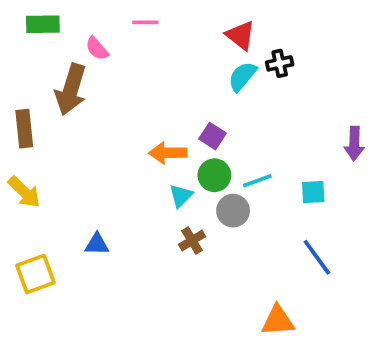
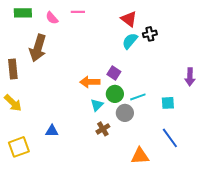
pink semicircle: (97, 48) -> (52, 18), moved
orange triangle: (278, 321) -> (140, 156), moved

